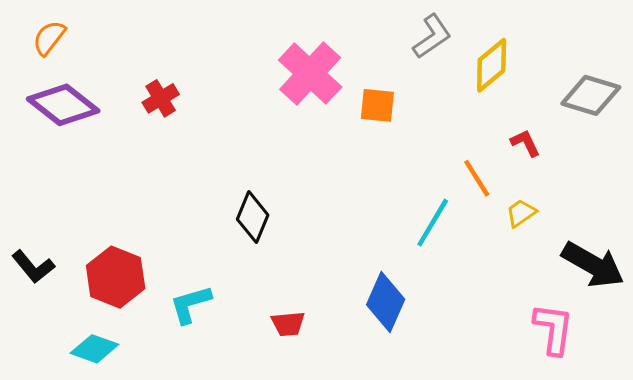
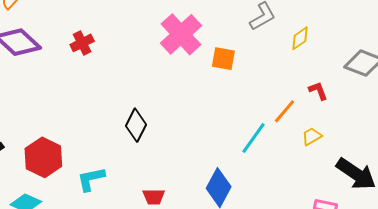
yellow diamond: (492, 65) -> (300, 38), size x0.7
orange line: (477, 178) -> (285, 111), turned 68

